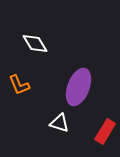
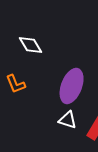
white triangle: (59, 123) -> (68, 120), moved

